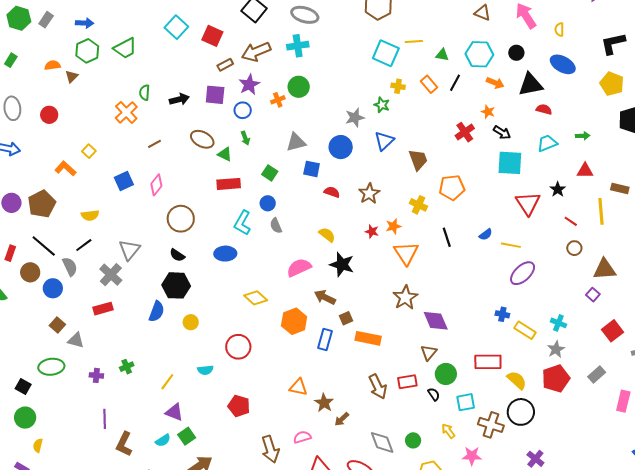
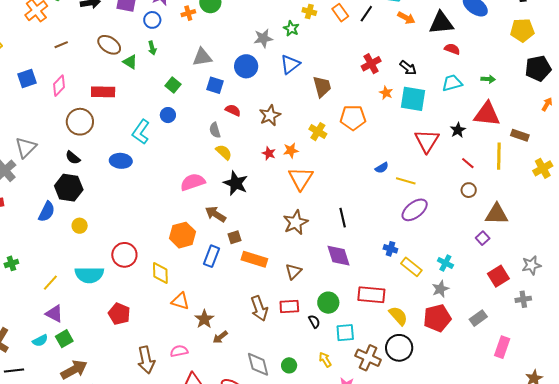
yellow pentagon: (612, 84) -> (522, 30), turned -30
orange star: (488, 112) -> (386, 93), moved
red triangle: (585, 171) -> (487, 114), size x1.6
red rectangle: (229, 184) -> (103, 92), moved
gray semicircle: (276, 226) -> (215, 130), moved
black line: (447, 237) -> (343, 218), moved
yellow diamond: (256, 298) -> (160, 273), moved, turned 40
purple diamond: (436, 321) -> (338, 256), moved
brown triangle: (429, 353) -> (293, 271), moved
cyan semicircle: (205, 370) -> (89, 275), size x1.8

